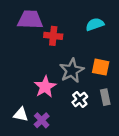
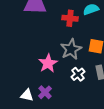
red cross: (53, 36) -> (70, 18), moved
white triangle: (21, 115) -> (27, 95), moved

